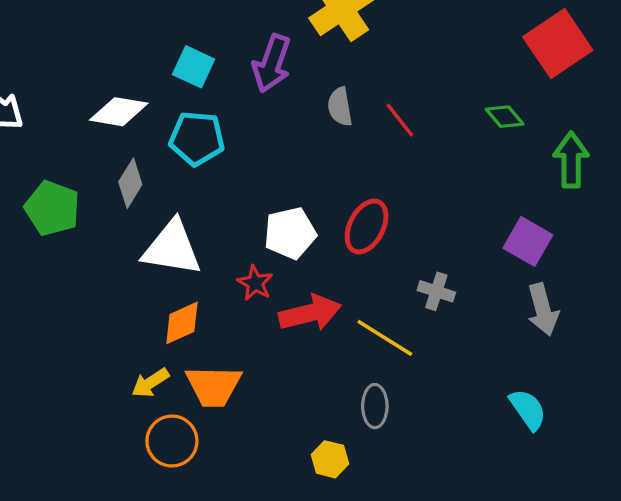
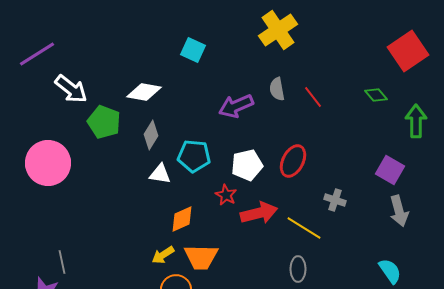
purple arrow: (272, 63) -> (236, 106), moved, turned 48
cyan square: (194, 67) -> (193, 50), moved
cyan pentagon: (197, 138) -> (194, 156), moved
green pentagon: (52, 208) -> (104, 122), moved
white triangle: (172, 248) -> (160, 174), moved, size x0.6

